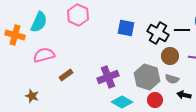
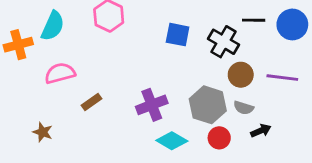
black line: (182, 30) -> (254, 20), moved
orange cross: (15, 35) -> (18, 45), turned -30
black arrow: (184, 95) -> (261, 131), turned 144

